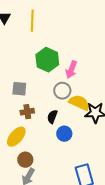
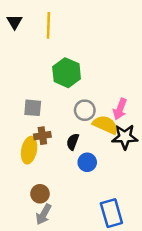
pink arrow: (71, 70) -> (120, 109), moved
yellow ellipse: (16, 137) -> (29, 150), moved, turned -30

